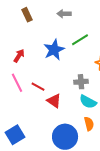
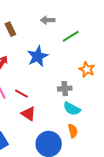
brown rectangle: (27, 15) -> (10, 29), moved
green line: (80, 40) -> (71, 36), moved
red triangle: (54, 101) -> (29, 114), moved

